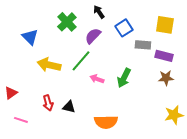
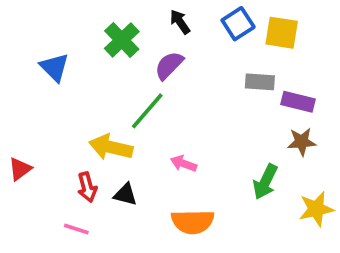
yellow square: (165, 25) -> (282, 33), moved
blue square: (124, 28) -> (238, 24), moved
yellow arrow: (49, 65) -> (111, 147), moved
green arrow: (124, 78) -> (265, 182), moved
pink arrow: (97, 79) -> (184, 164), moved
pink line: (21, 120) -> (76, 229), moved

